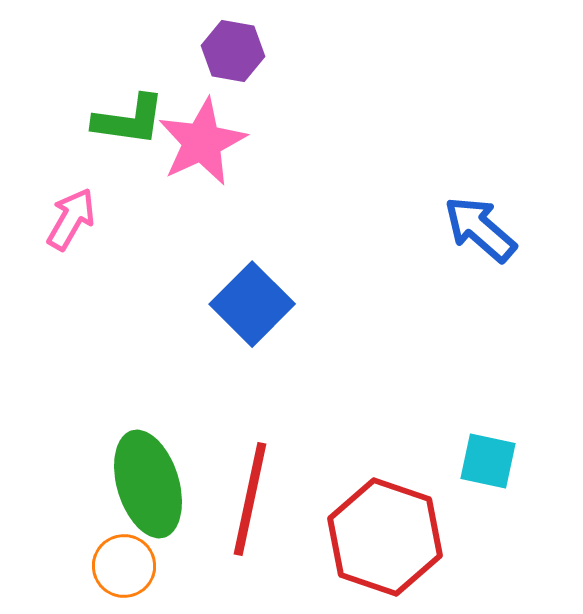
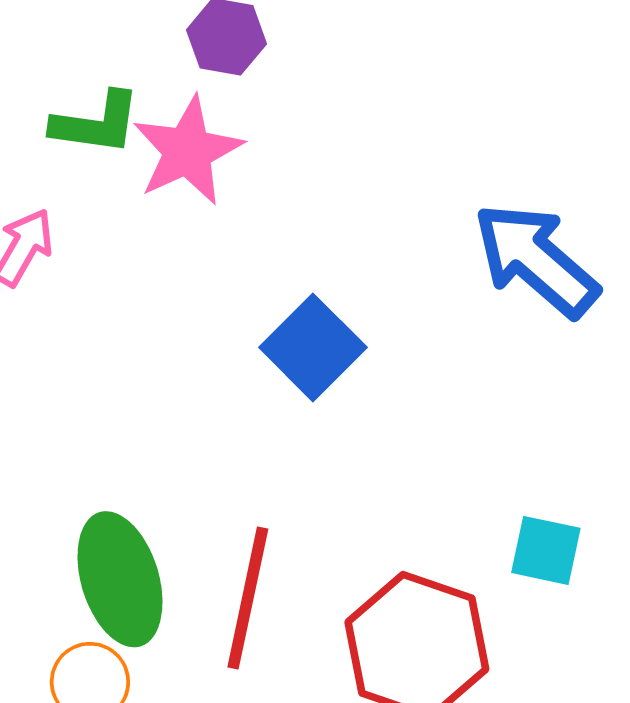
blue arrow: (480, 229) -> (536, 260), size x1.4
blue square: (252, 304) -> (313, 347), moved

